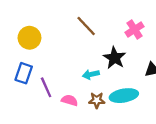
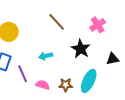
cyan arrow: (91, 74) -> (46, 56), moved
cyan ellipse: (124, 96) -> (89, 81), turned -55

